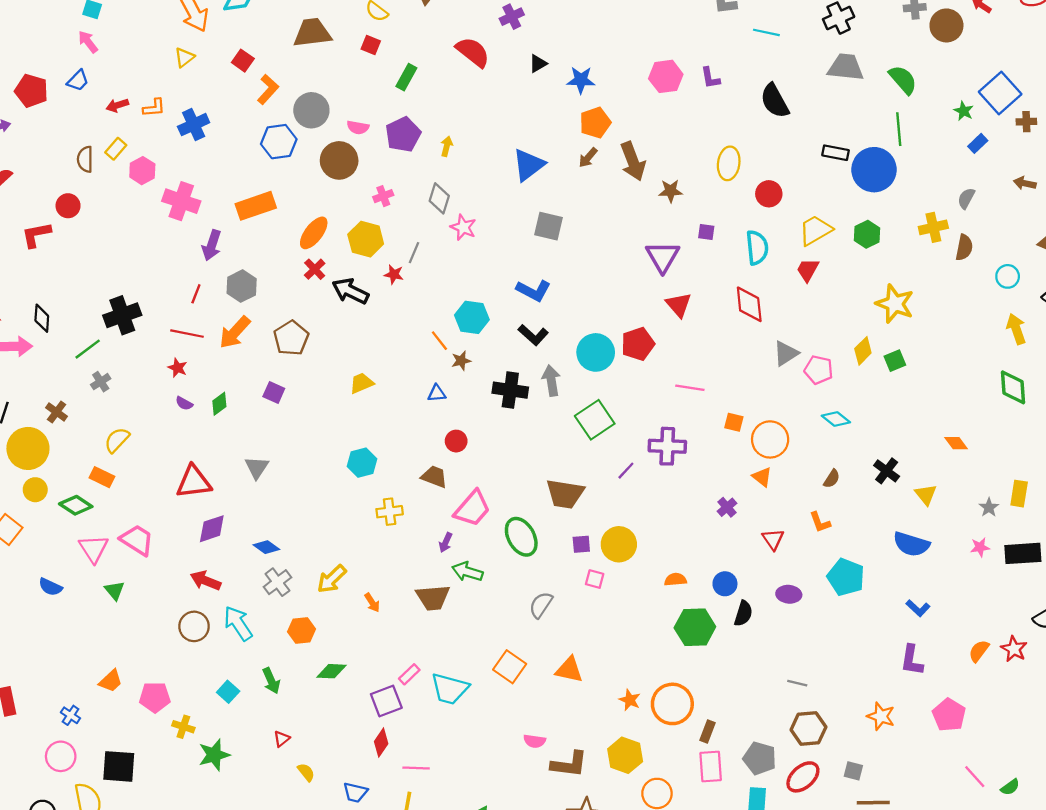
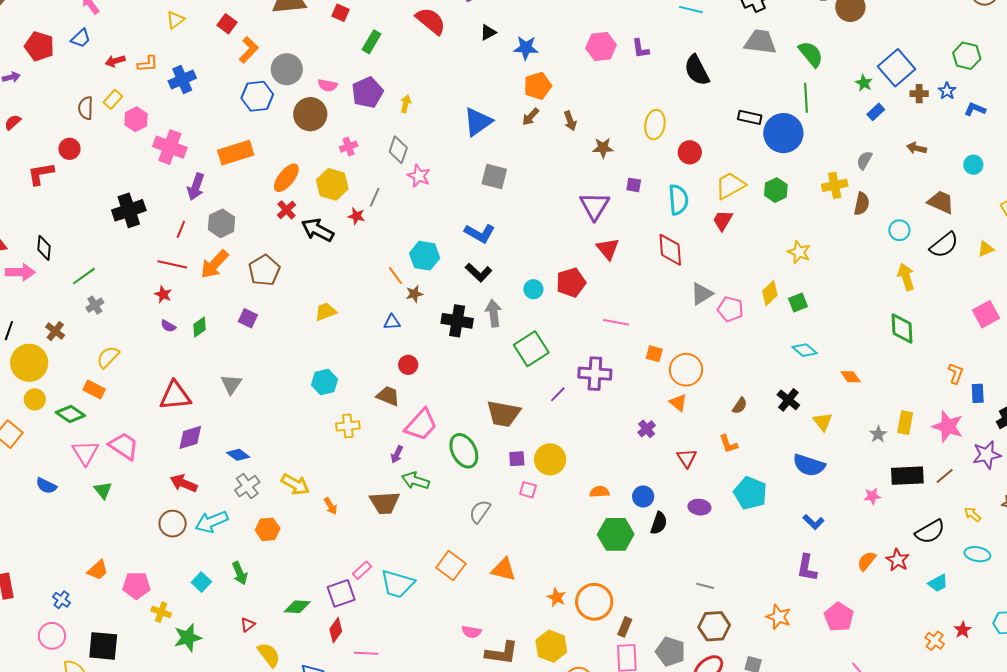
brown arrow: (633, 161) -> (570, 121), size x0.6
yellow star: (895, 304) -> (799, 252), size x0.7
black cross: (122, 315) -> (129, 210), moved
cyan circle: (596, 352) -> (533, 289), size x0.6
cyan diamond: (836, 419) -> (805, 350), moved
pink star: (980, 547) -> (872, 496), moved
yellow arrow: (332, 579) -> (295, 484), turned -108
cyan arrow: (238, 623) -> (212, 522), turned -80
green diamond: (331, 671) -> (297, 607), moved
yellow semicircle: (306, 772) -> (269, 655), size x1.5

